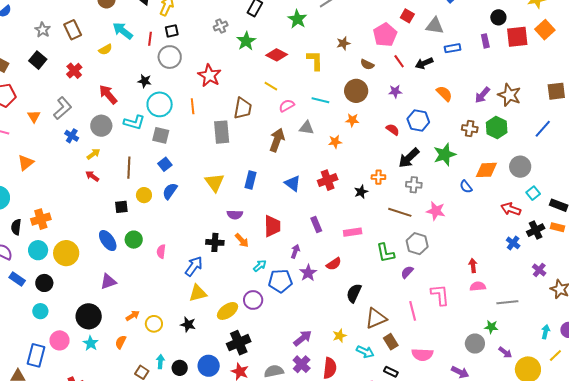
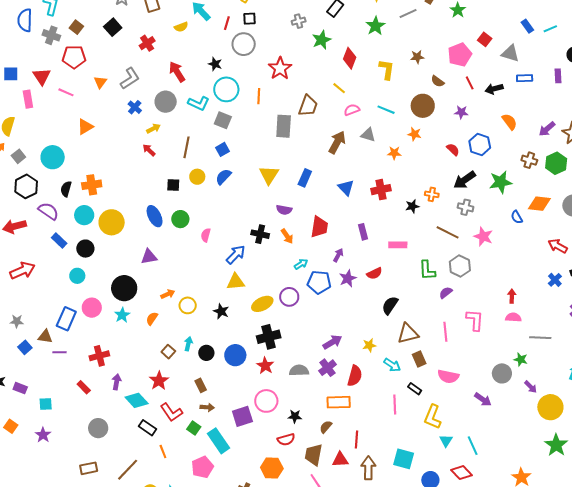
red diamond: (277, 55) -> (350, 58), turned 75

